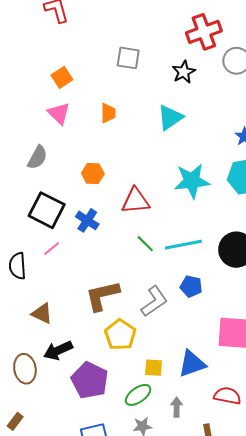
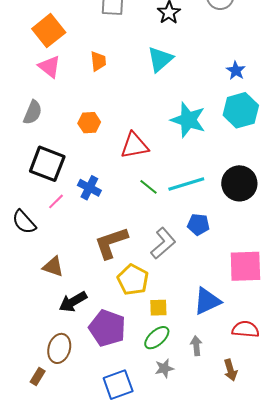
orange square: (62, 77) -> (49, 31), size x1.5
cyan star: (192, 181) -> (188, 120), turned 30
blue cross: (87, 220) -> (89, 188), moved
black semicircle: (17, 266) -> (24, 222), turned -32
yellow square: (154, 368) -> (158, 308), moved
brown ellipse: (25, 369) -> (59, 348), moved, turned 32

